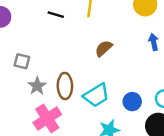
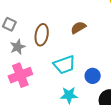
brown ellipse: (65, 86) -> (42, 35), moved

